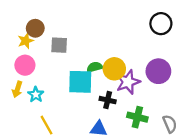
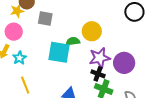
yellow circle: (114, 69) -> (92, 31), moved
purple circle: (158, 71) -> (124, 63), moved
black cross: (108, 100) -> (98, 74), moved

